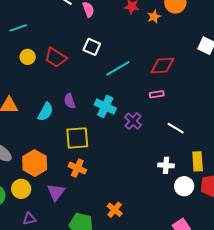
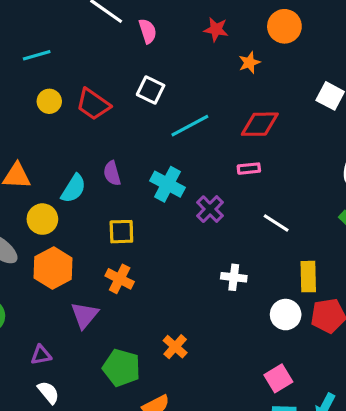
orange star: (154, 17) -> (249, 63), moved
yellow square: (77, 138) -> (121, 232), size x0.7
white cross: (166, 165) -> (234, 277), moved
yellow circle: (21, 189) -> (42, 219), moved

